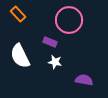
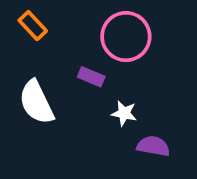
white star: (55, 62) -> (124, 113), moved

